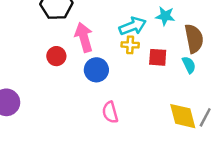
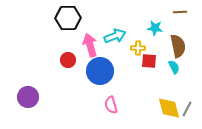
cyan arrow: (133, 26) -> (115, 36), moved
yellow cross: (130, 45) -> (138, 48), moved
blue circle: (96, 70) -> (100, 71), size x1.4

